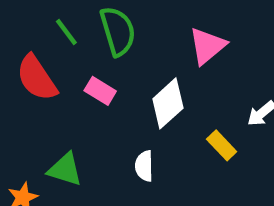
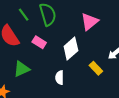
green triangle: (65, 170) -> (22, 69), moved, turned -42

